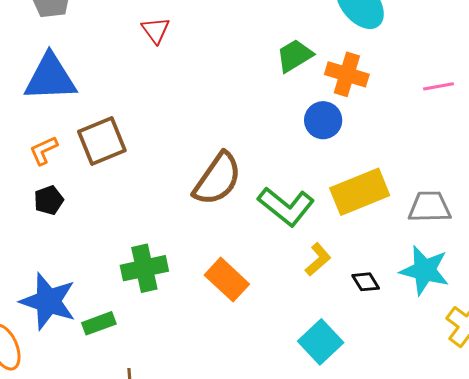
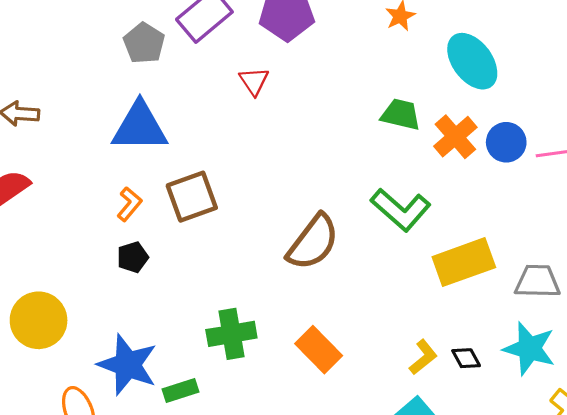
green trapezoid: (295, 56) -> (401, 114), turned 42
orange cross: (347, 74) -> (455, 137), turned 30
blue circle: (323, 120) -> (506, 142), moved
orange L-shape: (44, 150) -> (129, 204), turned 152
green L-shape: (286, 206) -> (401, 210), moved
yellow L-shape: (318, 259) -> (423, 357), moved

